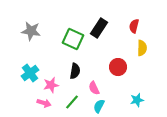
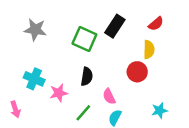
red semicircle: (134, 26) -> (156, 24), turned -144
yellow semicircle: (142, 48) -> (149, 50), moved
cyan cross: (30, 73) -> (34, 79), turned -30
pink arrow: (44, 103) -> (15, 109), moved, turned 56

